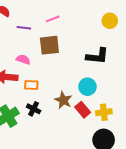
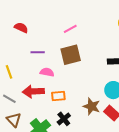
purple line: (24, 28) -> (38, 52), moved
black cross: (34, 109) -> (64, 119), turned 32

